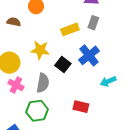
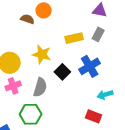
brown semicircle: (14, 22) -> (27, 19), moved
pink cross: (16, 85) -> (13, 86), turned 35
red rectangle: (81, 107) -> (94, 116), moved

